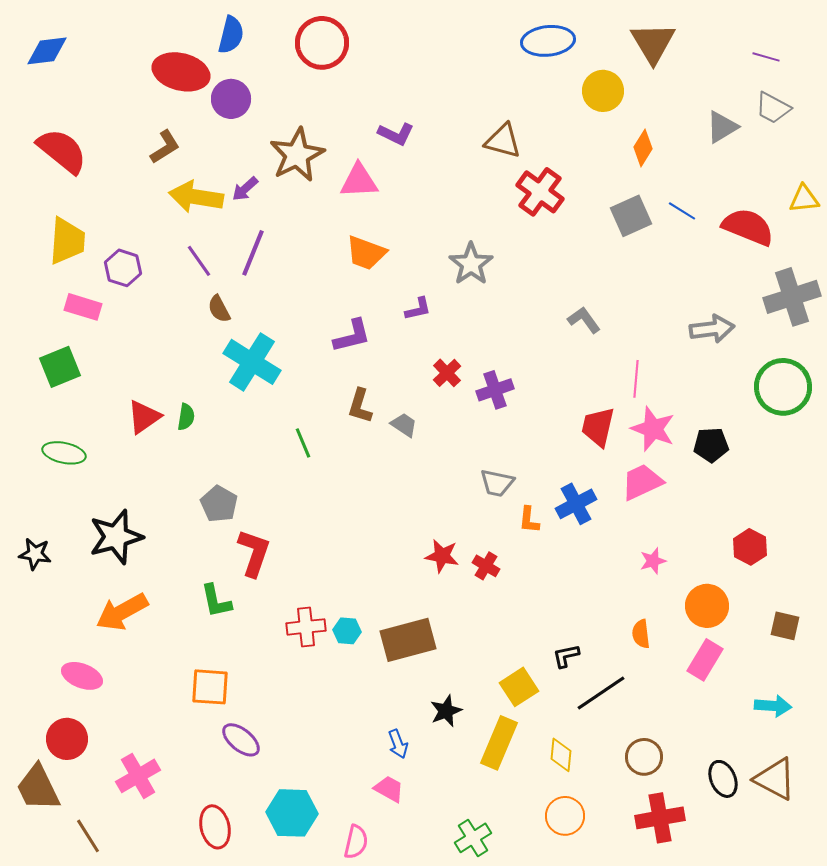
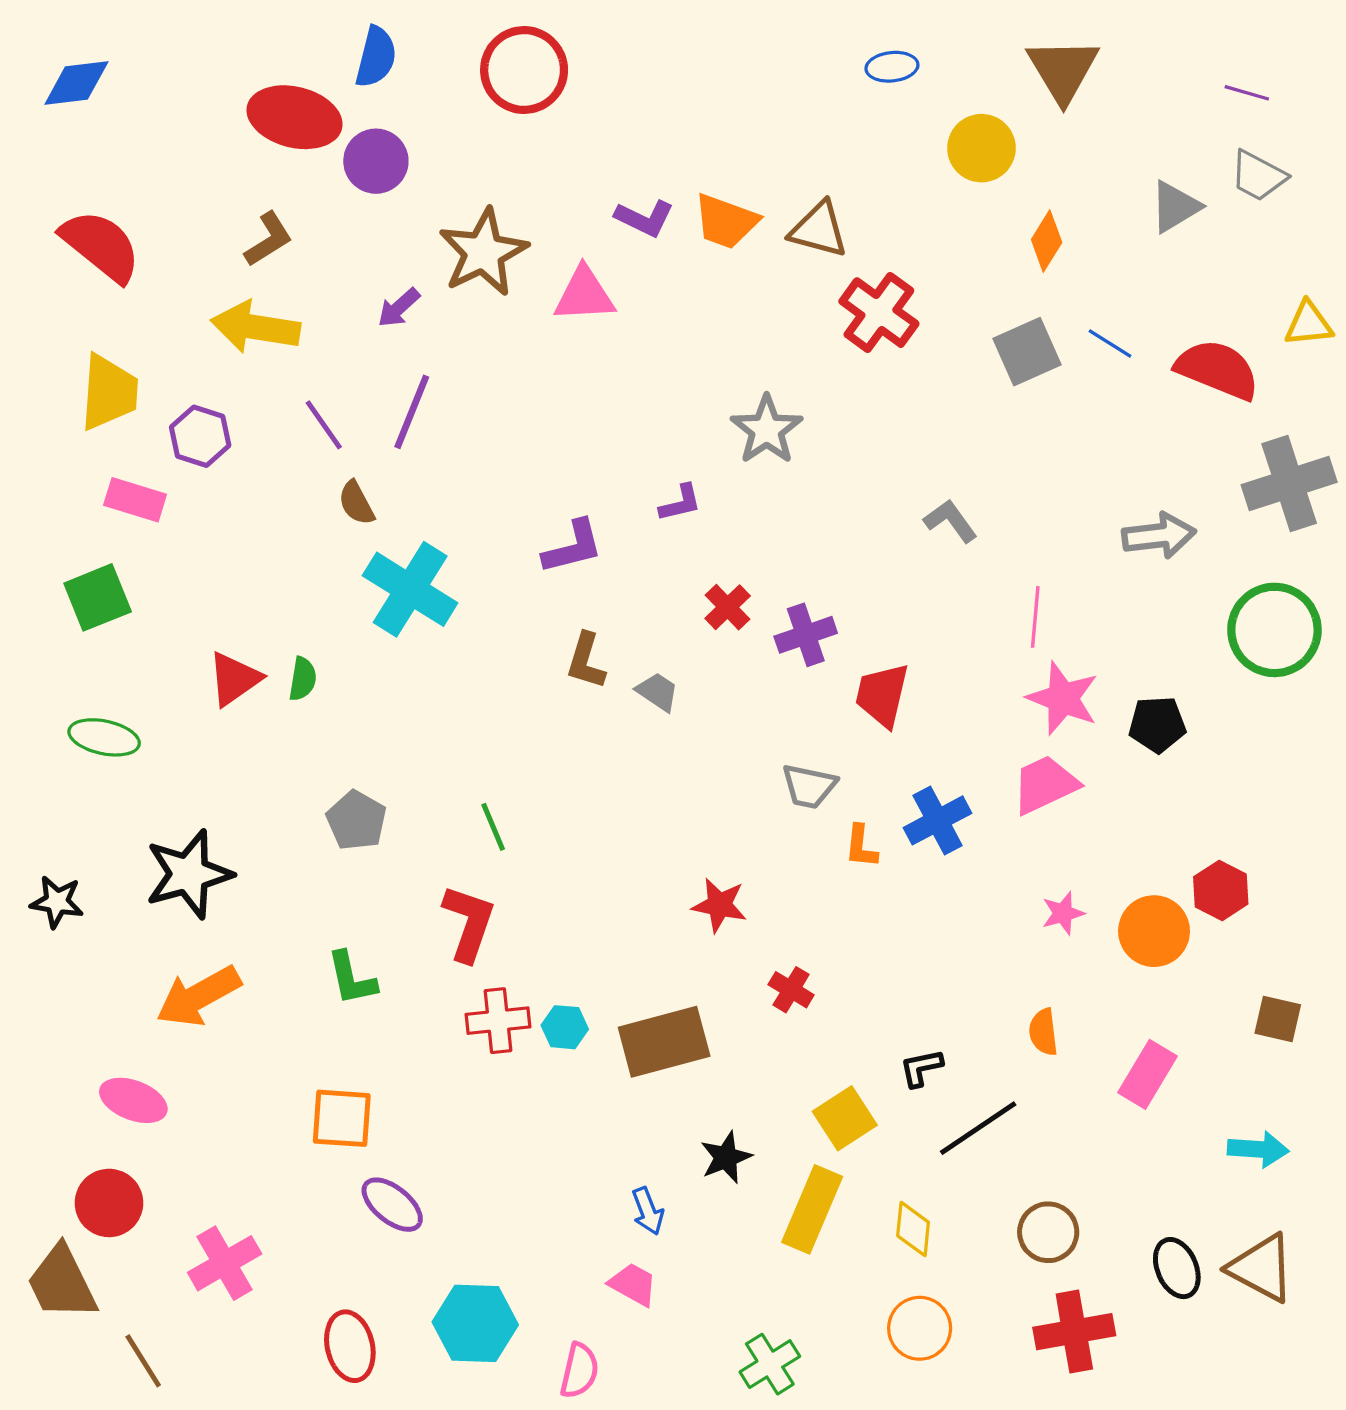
blue ellipse: (548, 41) -> (892, 67), size x0.6
yellow arrow: (196, 197) -> (255, 327), moved
orange trapezoid: (366, 253) -> (726, 221), moved
red trapezoid: (598, 427) -> (882, 695), moved
green line: (303, 443) -> (493, 827), moved
red L-shape: (254, 553) -> (469, 923), moved
red cross: (486, 566) -> (791, 990), moved
orange circle: (707, 606) -> (1154, 931), moved

